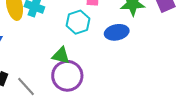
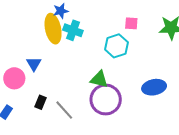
blue ellipse: (117, 32) -> (154, 87), moved

